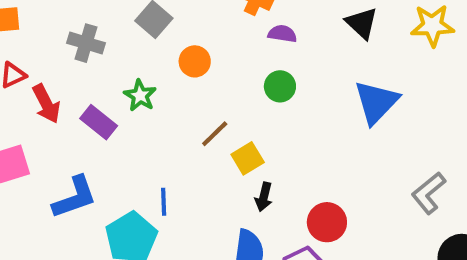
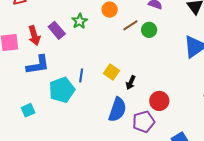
red arrow: (46, 104) -> (34, 35), moved
brown line: (215, 134) -> (130, 25), moved
yellow square: (248, 158) -> (111, 72), moved, turned -35

